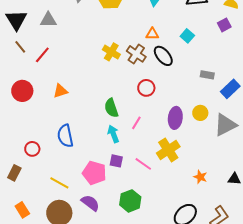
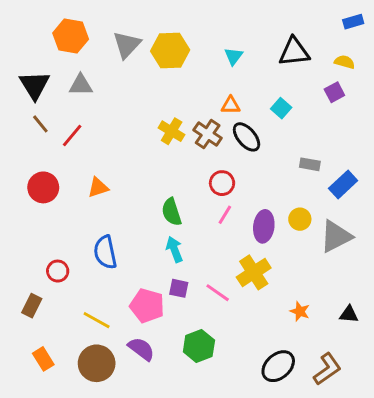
pink line: (136, 123) -> (225, 215), moved

